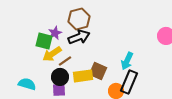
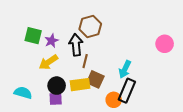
brown hexagon: (79, 19) -> (90, 26), moved
black arrow: (79, 37) -> (76, 45), turned -75
green square: (44, 41) -> (33, 36), moved
brown line: (65, 61) -> (85, 61), moved, turned -40

